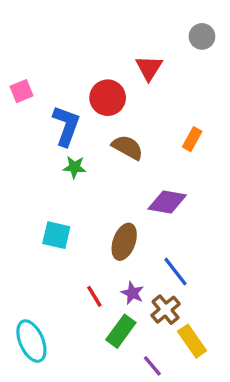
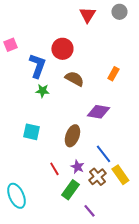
red triangle: (149, 68) -> (87, 15), moved
yellow rectangle: (192, 341) -> (120, 175), moved

